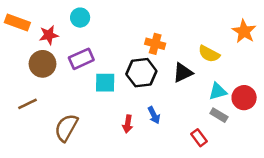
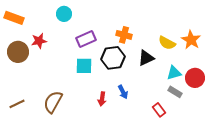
orange star: (244, 31) -> (191, 40), moved
red star: (49, 35) -> (39, 41), moved
purple rectangle: (81, 59) -> (86, 39), moved
brown circle: (43, 64) -> (18, 52), moved
brown line: (27, 104) -> (17, 104), moved

